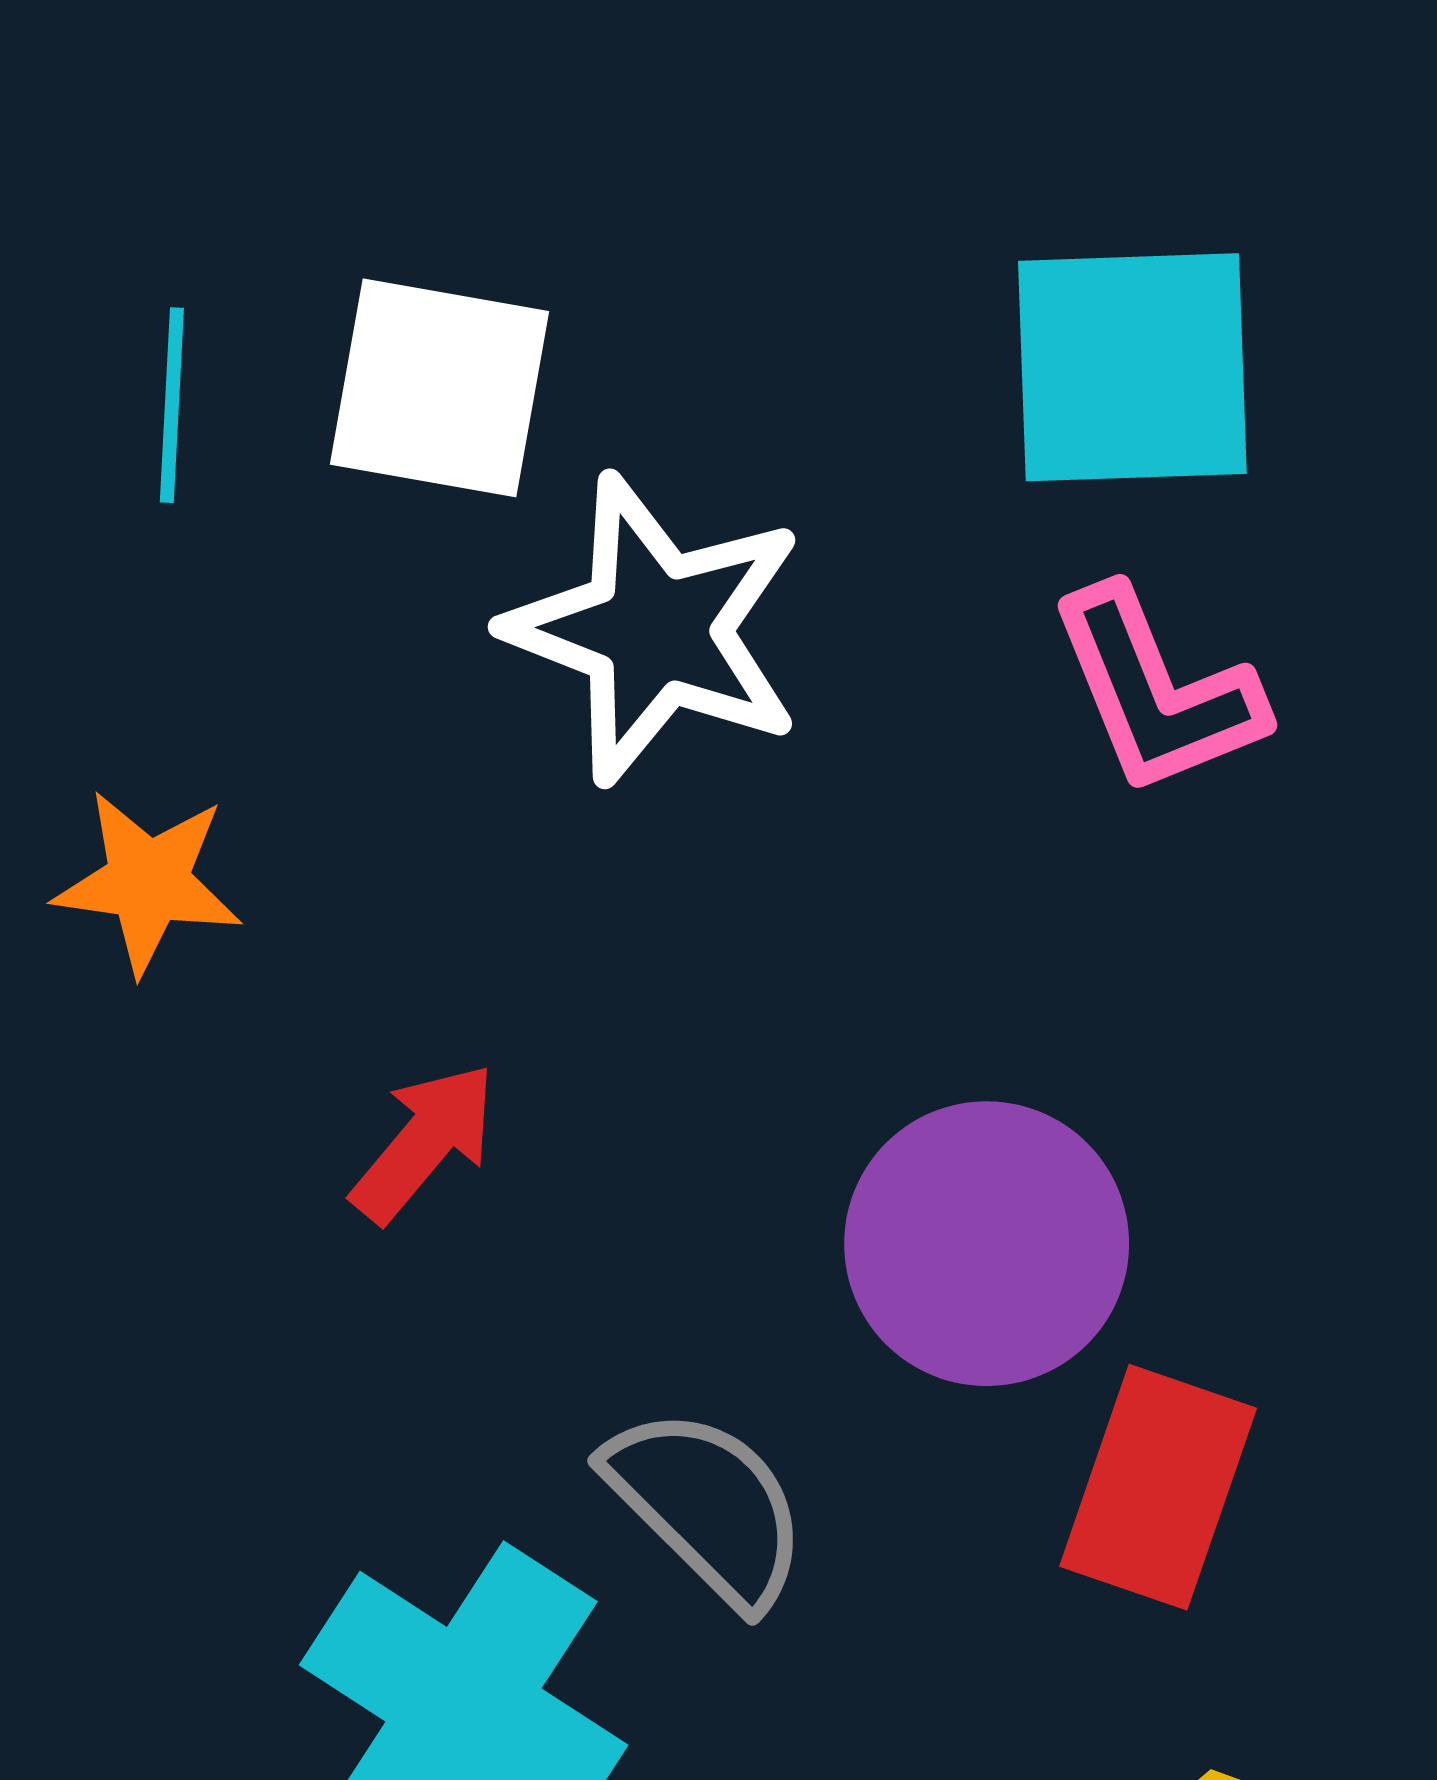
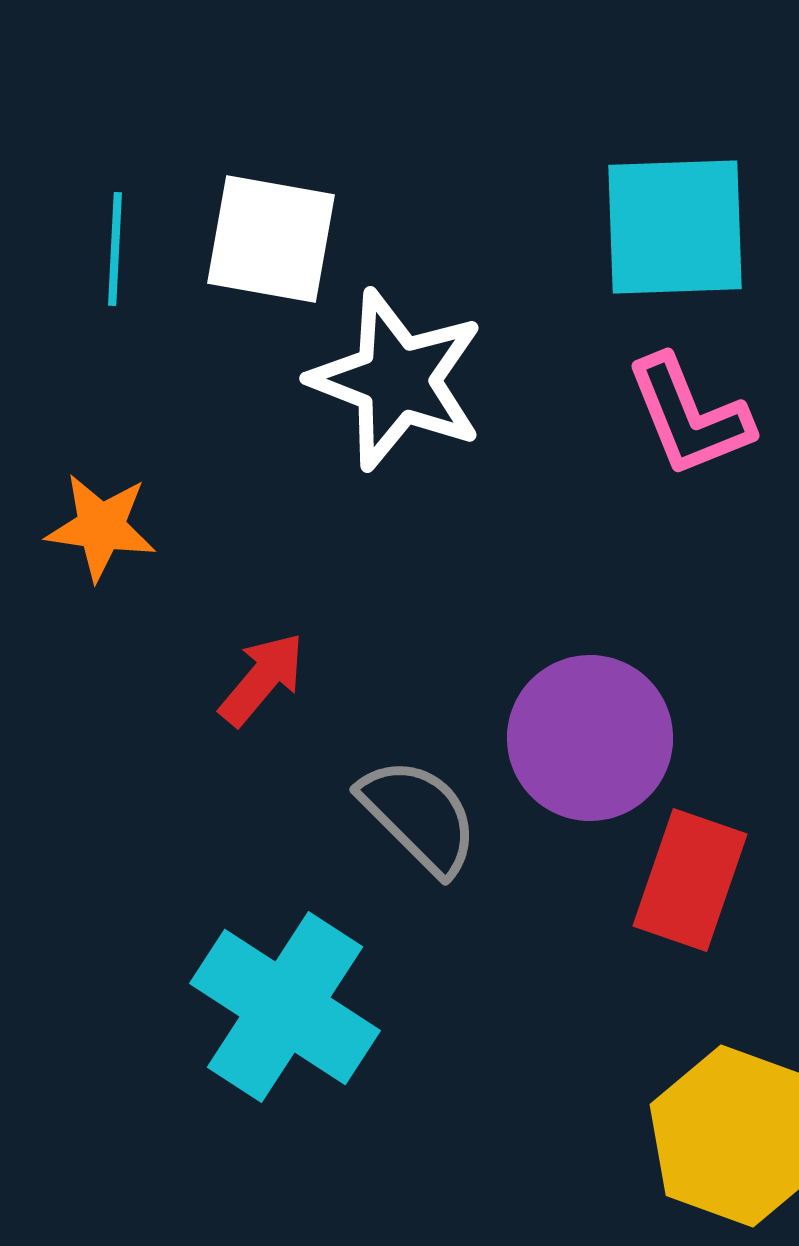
gray semicircle: (707, 1506) -> (419, 816), moved

